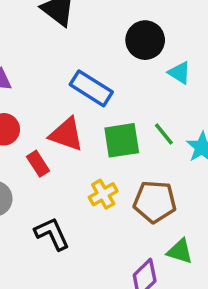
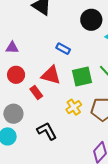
blue rectangle: (91, 88) -> (63, 49), size x0.6

